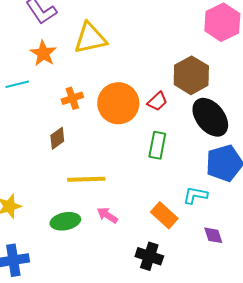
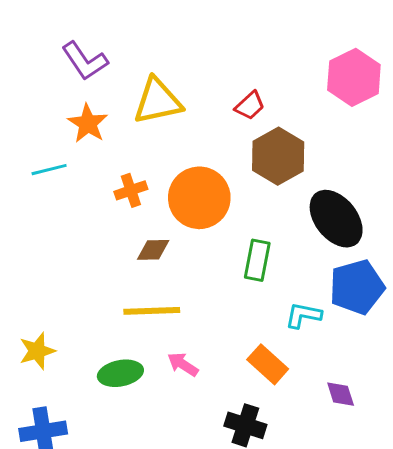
brown hexagon: (191, 75) -> (278, 156), moved
red trapezoid: (157, 101) -> (250, 106), moved
brown diamond: (57, 138) -> (153, 250), moved, turned 35
cyan L-shape: (195, 195) -> (303, 315), moved

